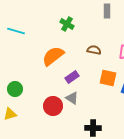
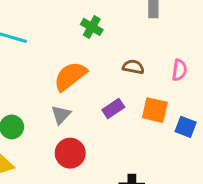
purple rectangle: (72, 77) -> (113, 109), moved
gray triangle: (72, 98) -> (61, 115), moved, turned 40

